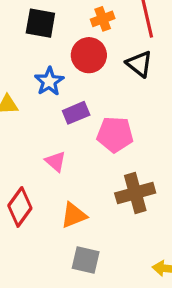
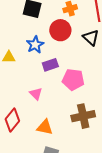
orange triangle: (74, 215) -> (45, 127), turned 30

